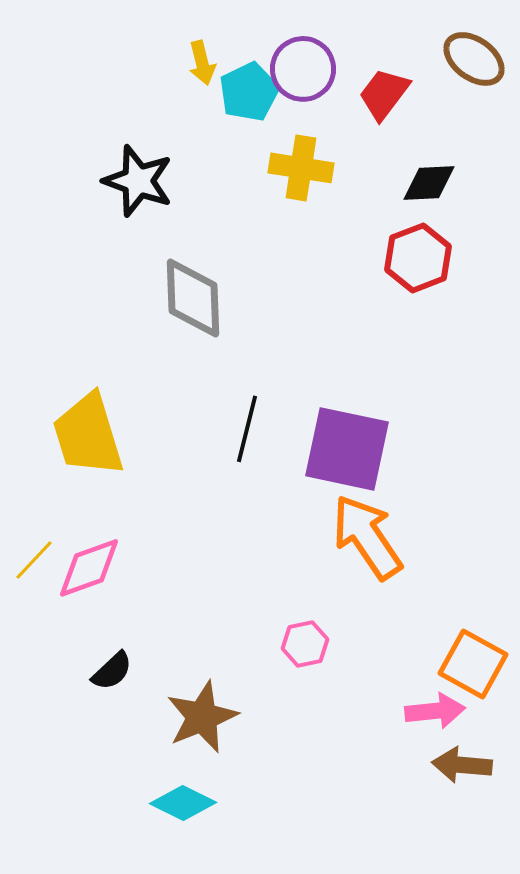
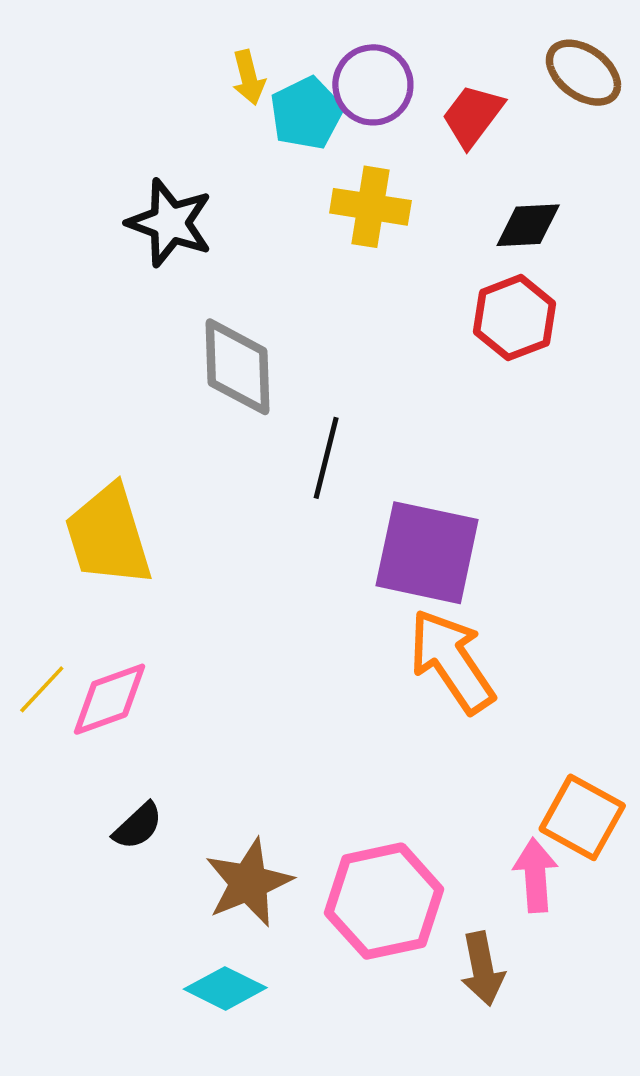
black line: (247, 429) -> (326, 458), moved
pink hexagon: (305, 644) -> (384, 901), moved, size x2.0
pink arrow: (435, 711) -> (535, 875), turned -88
brown arrow: (462, 765) -> (482, 969), moved, turned -106

